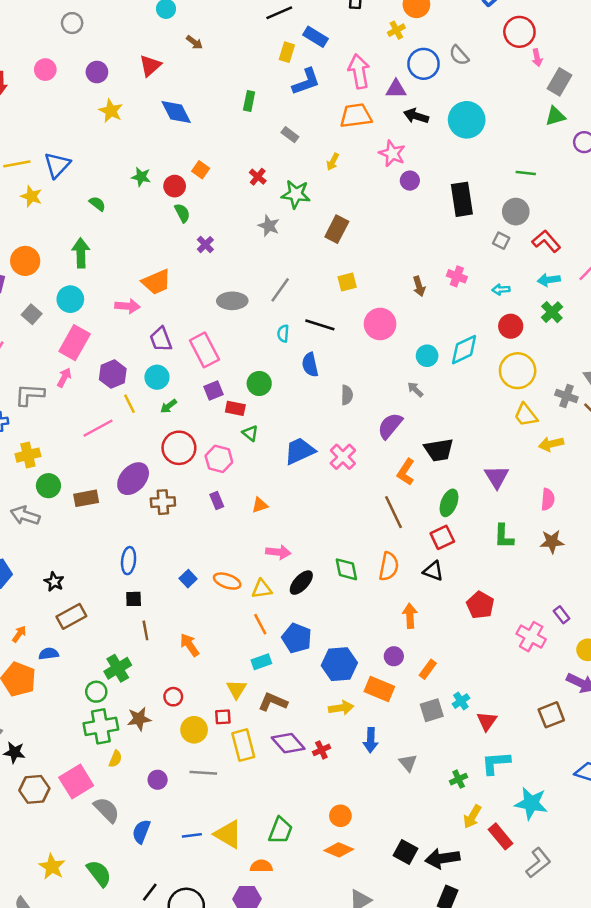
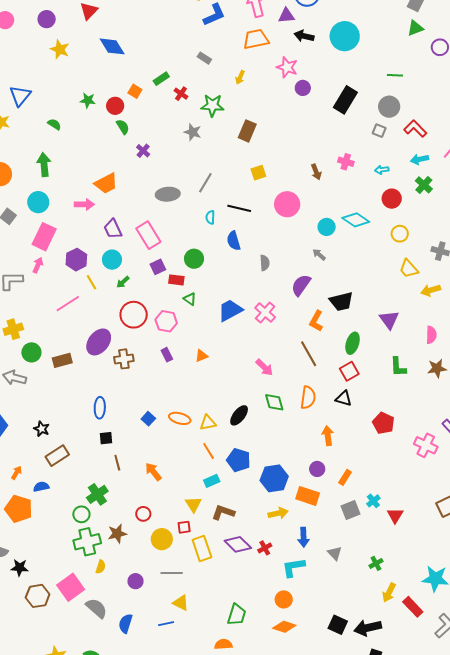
green rectangle: (249, 101) -> (161, 79), moved, turned 49
black rectangle: (462, 199) -> (345, 100), turned 44
cyan diamond: (464, 350) -> (356, 220), turned 64
yellow circle: (518, 371) -> (400, 234), size x0.6
pink arrow: (278, 552) -> (264, 367), moved, turned 42
cyan L-shape: (496, 763) -> (293, 567), moved
yellow triangle: (228, 834) -> (181, 603), moved, size x0.7

